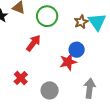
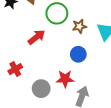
brown star: (81, 22) -> (79, 26), moved
red star: (68, 62) -> (65, 79), moved

